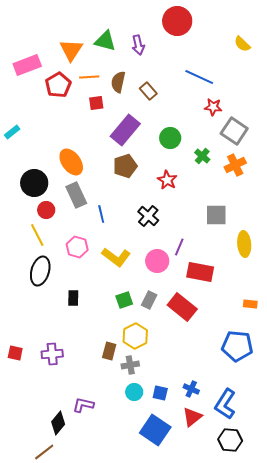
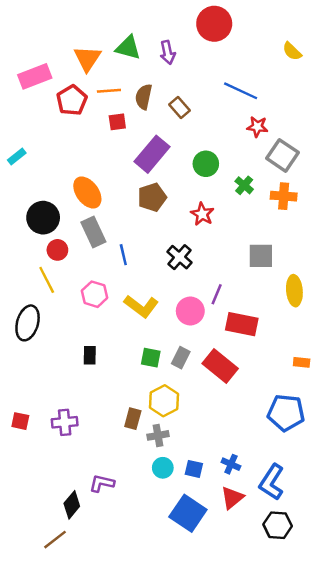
orange cross: (235, 165) -> (284, 196), turned 30
black ellipse: (40, 271) -> (28, 323), moved
green square: (124, 300) -> (151, 358), turned 30

